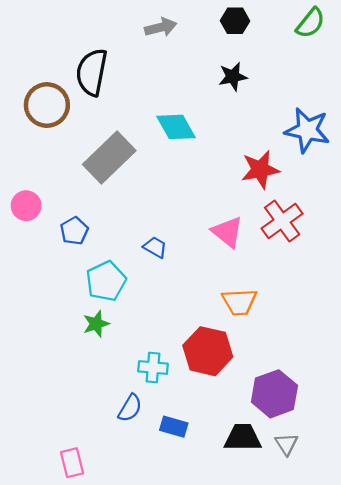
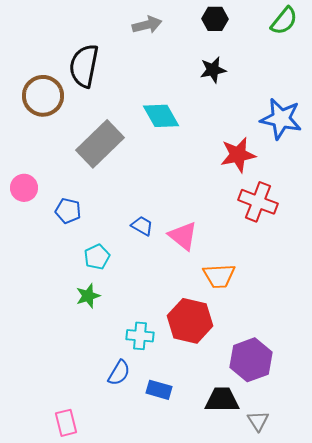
red cross: (282, 221) -> (258, 202), turned -33
blue pentagon: (74, 231) -> (68, 211), turned -30
pink triangle: (227, 232) -> (183, 236), moved
cyan pentagon: (106, 281) -> (97, 257), size x0.7
gray triangle: (286, 444) -> (258, 421), moved

